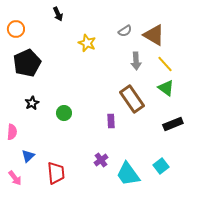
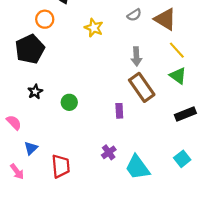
orange circle: (16, 29) -> (45, 19), moved
gray arrow: (136, 61) -> (136, 56), moved
pink semicircle: (12, 132) -> (14, 123), turned -49
cyan square: (161, 166) -> (182, 159), moved

